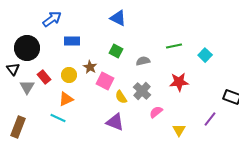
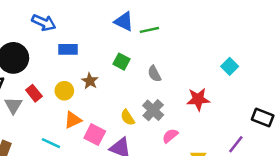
blue arrow: (52, 19) -> (44, 23), turned 60
green line: (174, 46) -> (149, 30), moved
gray semicircle: (143, 61) -> (154, 74), turned -104
pink square: (105, 81) -> (95, 135), moved
orange triangle: (66, 99) -> (73, 120), moved

